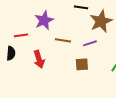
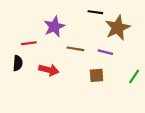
purple line: (90, 43) -> (105, 52), turned 32
red arrow: (39, 59) -> (49, 70), turned -60

